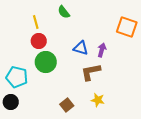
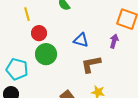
yellow line: (36, 22) -> (27, 14), moved
purple arrow: (102, 50) -> (114, 41), moved

